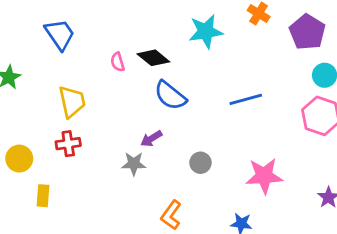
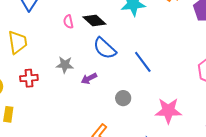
blue line: (246, 99) -> (143, 62), moved, turned 65
yellow trapezoid: (72, 102) -> (18, 42), moved
gray star: (134, 164) -> (65, 65), moved

